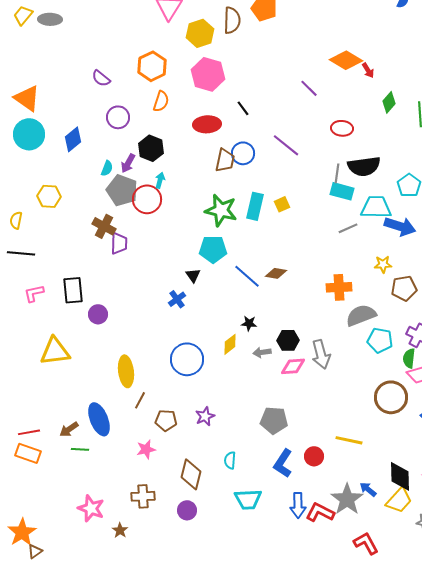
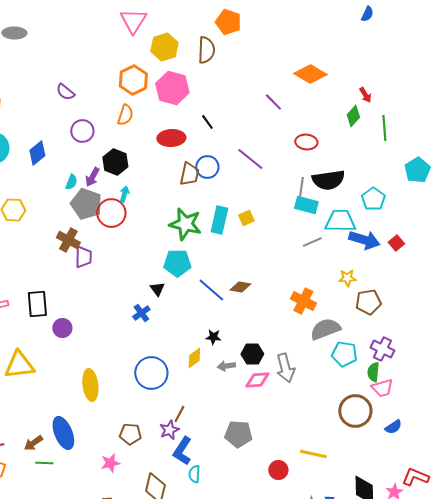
brown semicircle: (232, 20) -> (206, 50), moved
orange hexagon: (152, 66) -> (133, 80), moved
red arrow: (368, 70) -> (365, 95), moved
orange cross: (339, 287) -> (303, 301), turned 30
brown line: (140, 400) -> (179, 414), moved
blue L-shape: (283, 463) -> (182, 451), moved

